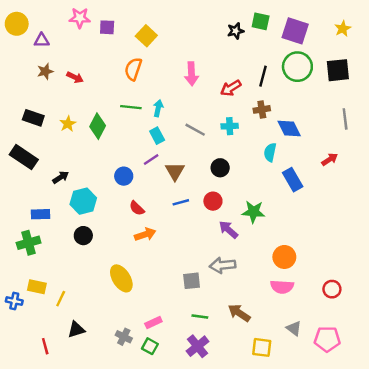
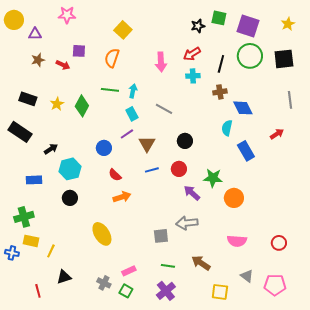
purple square: (107, 27) -> (79, 51), moved
red arrow: (231, 88) -> (192, 54), moved
cyan cross: (230, 126) -> (193, 76), moved
green cross: (29, 243) -> (24, 217), moved
orange circle: (284, 257) -> (234, 198), moved

